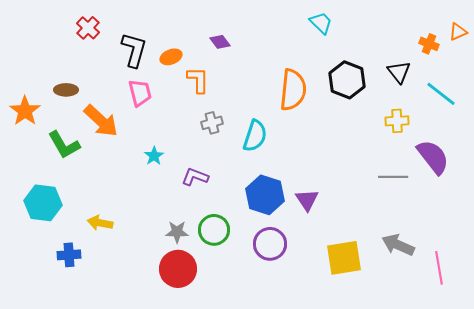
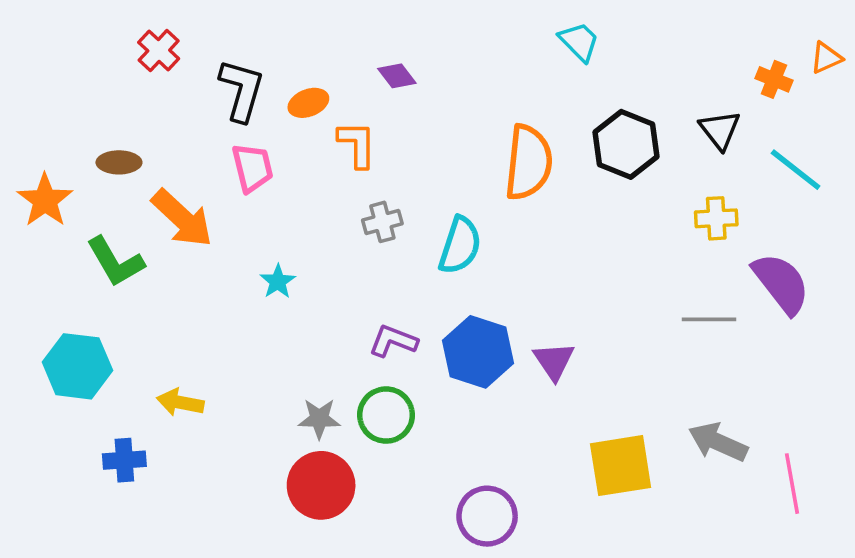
purple L-shape: (195, 177) -> (393, 341), moved
purple circle: (270, 244) -> (487, 516), moved

